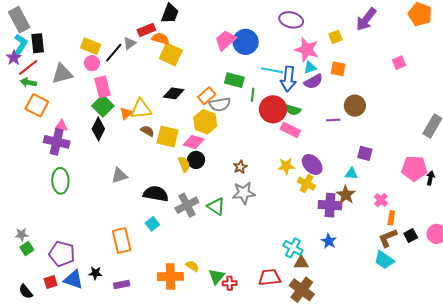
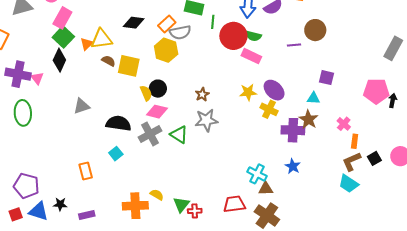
pink rectangle: (102, 87) -> (62, 18), turned 45
pink triangle: (61, 126) -> (37, 78), moved, turned 48
pink diamond: (194, 142) -> (157, 112), moved
orange rectangle: (122, 240) -> (86, 171), size x0.7

